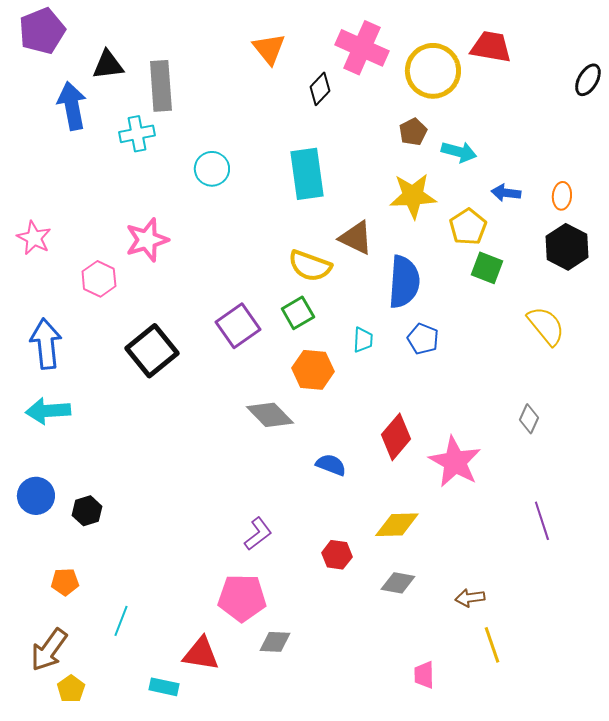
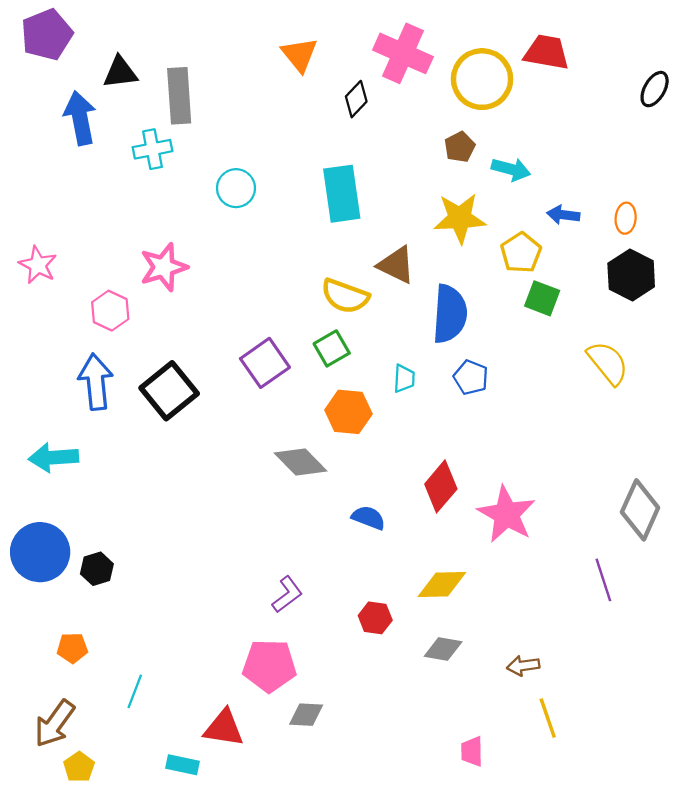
blue arrow: (46, 344) -> (96, 382), moved
gray diamond: (529, 419) -> (640, 510), moved, size x1.8
blue circle: (36, 496) -> (40, 552), size x1.4

